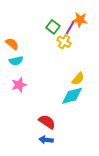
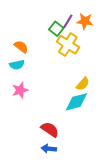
purple line: (70, 28) -> (68, 21), moved
yellow cross: (64, 42) -> (68, 45), size x1.5
orange semicircle: (12, 44) -> (21, 47), moved

